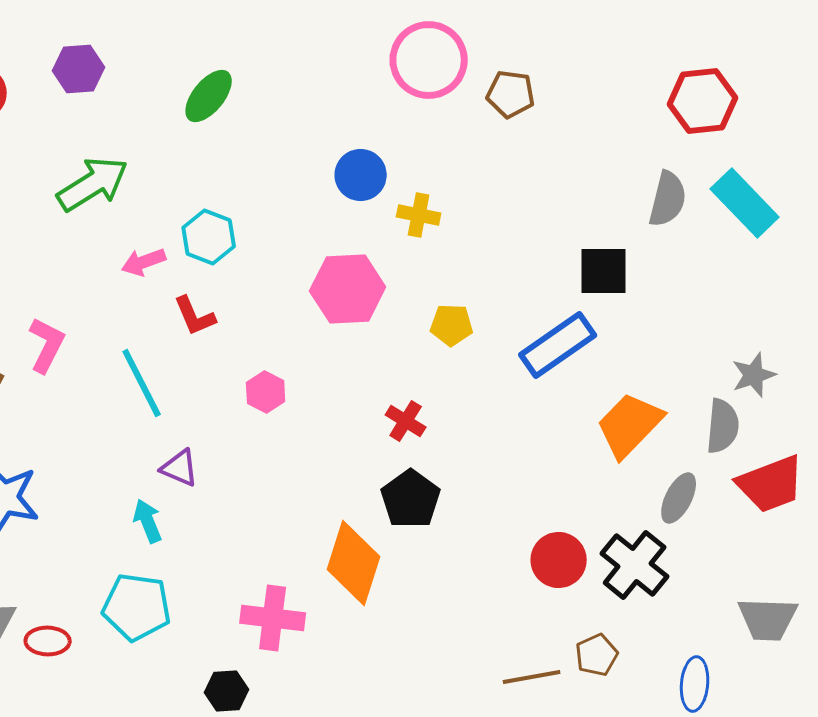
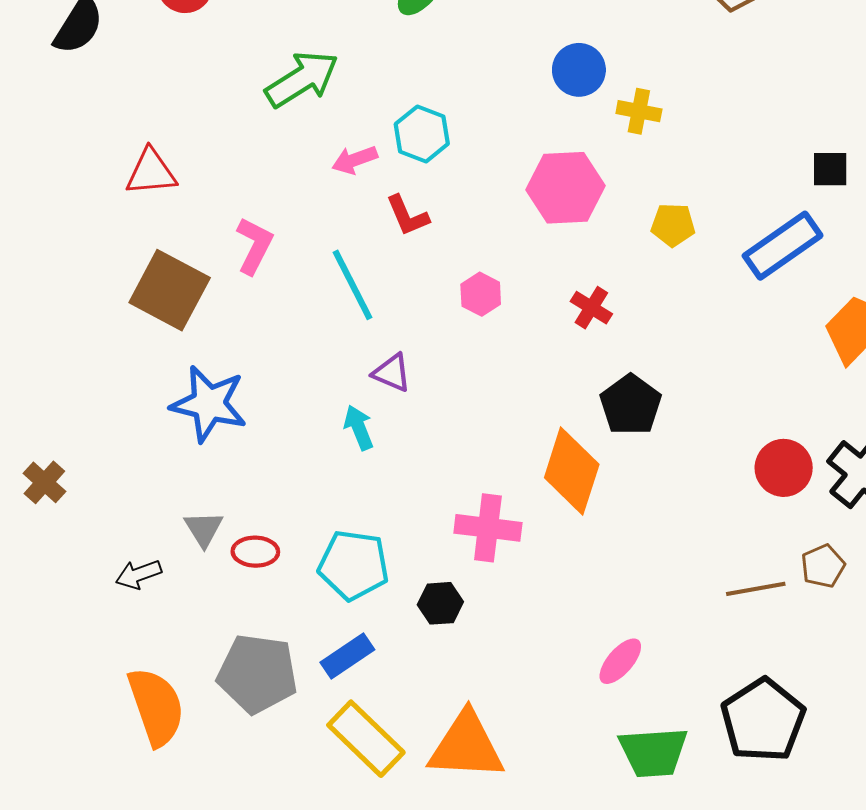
black square: (604, 271) -> (830, 169), size x0.7
red cross: (406, 421) -> (591, 308), moved
cyan pentagon: (137, 607) -> (354, 565), moved

